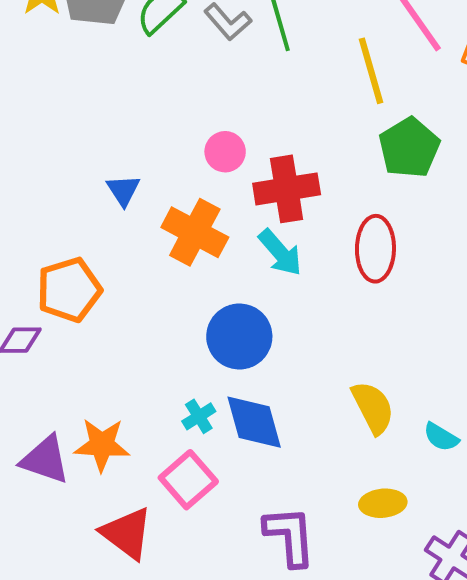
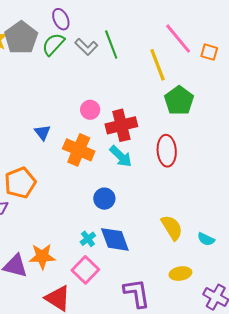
blue circle: (239, 336) -> (104, 199), size x0.7

